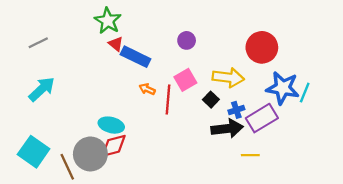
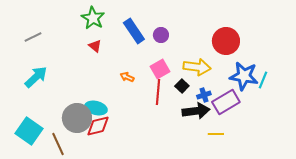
red triangle: (116, 44) -> (95, 46), moved
blue rectangle: (136, 57) -> (134, 31), moved, turned 30
red line: (168, 100) -> (158, 92), moved
gray circle: (90, 154) -> (77, 118), moved

